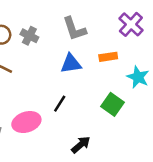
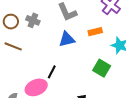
black line: (60, 104) -> (52, 72), moved

